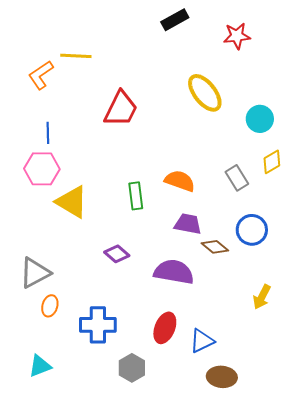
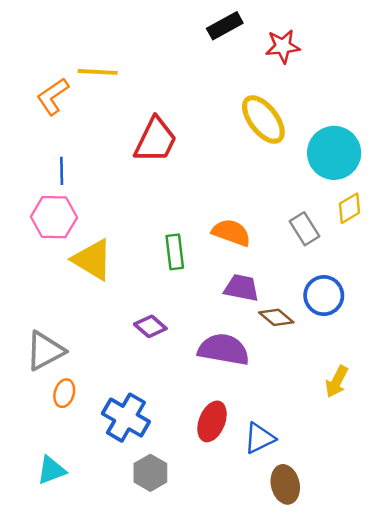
red star: (237, 36) -> (283, 46), moved
cyan circle: (260, 119) -> (334, 153), size x1.5
blue cross: (98, 325) -> (126, 418), turned 30
gray hexagon: (132, 368) -> (150, 473), moved
brown ellipse: (222, 377) -> (285, 484), turned 72

